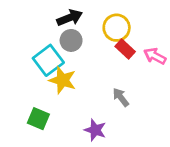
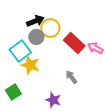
yellow circle: (117, 28) -> (50, 28), moved
red rectangle: (125, 49) -> (74, 43), size x1.5
green square: (38, 119) -> (13, 92), turned 35

